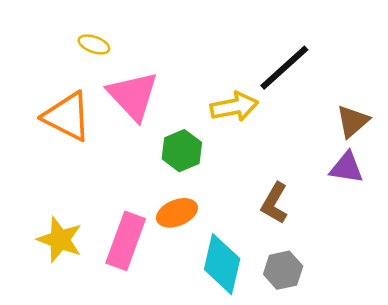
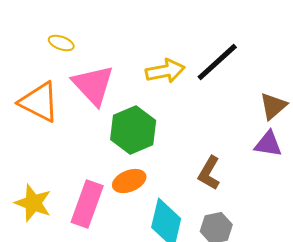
yellow arrow: (234, 107) -> (165, 71), moved
green hexagon: (182, 151) -> (133, 130), size x1.4

